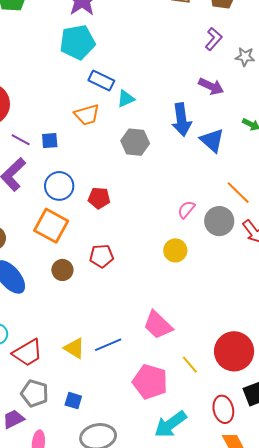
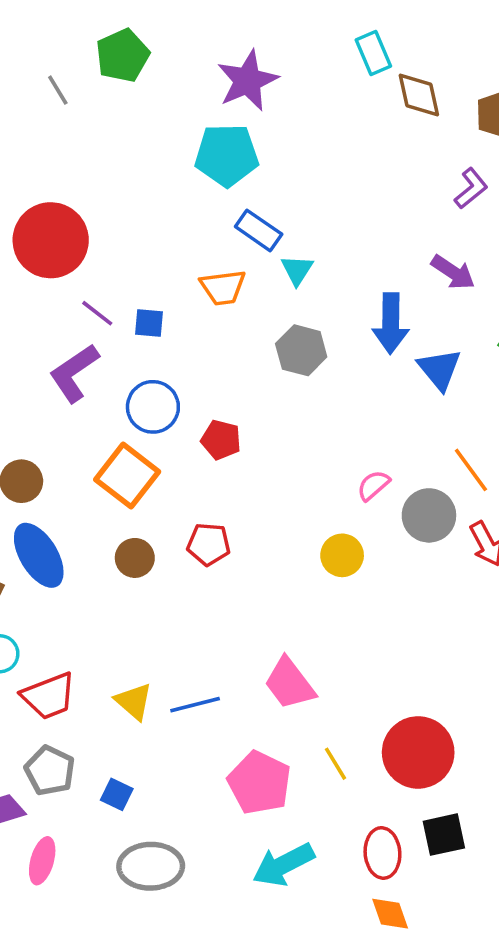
cyan triangle: (126, 99) -> (297, 270), turned -42

